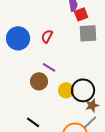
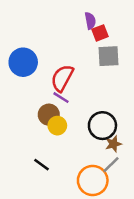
red semicircle: (47, 36) -> (62, 78), moved, size x1.6
yellow circle: (66, 90) -> (57, 126), moved

